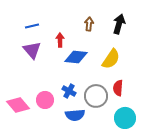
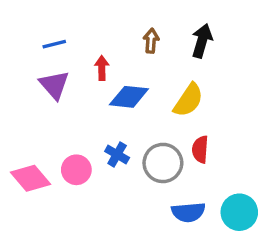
blue semicircle: (75, 115) -> (188, 212), moved
cyan circle: (125, 118) -> (239, 212), moved

